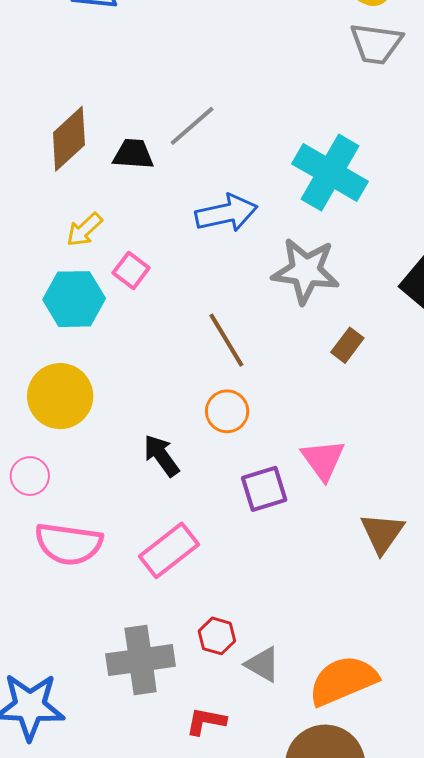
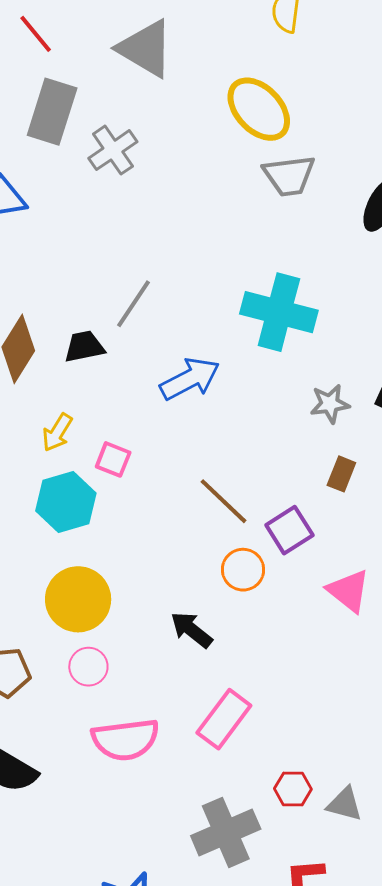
gray star: (306, 271) -> (330, 404), moved, size x0.6
pink circle: (30, 476) -> (88, 667), moved
purple square: (264, 489) -> (289, 530), moved

